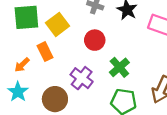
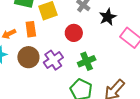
brown circle: (55, 99) -> (28, 57), moved

